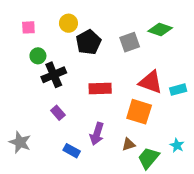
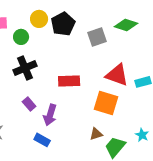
black pentagon: (88, 42) -> (63, 24), moved
green circle: (38, 56) -> (21, 37), moved
purple arrow: (97, 134) -> (50, 115), moved

